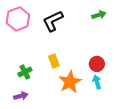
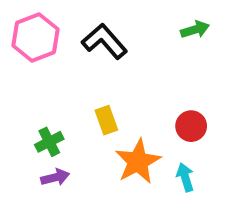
black L-shape: (53, 21) -> (104, 41), turned 75
cyan arrow: (97, 82) -> (185, 177), moved
purple arrow: (21, 96) -> (55, 177), moved

